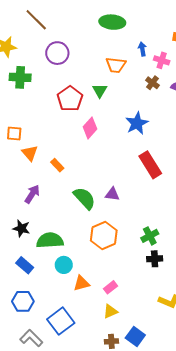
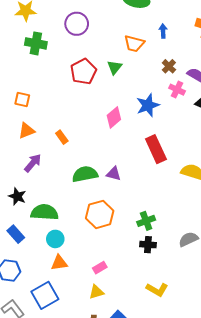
pink cross: (162, 60) -> (177, 90), moved
pink diamond: (90, 128) -> (114, 117), moved
orange triangle: (30, 153) -> (27, 131), moved, turned 42
green semicircle: (84, 198) -> (85, 174), turned -65
orange triangle: (81, 283) -> (59, 263), moved

